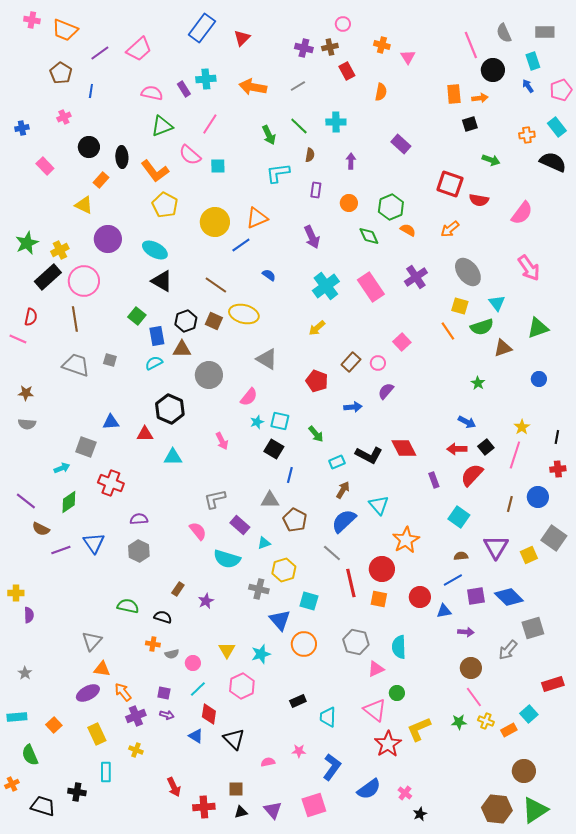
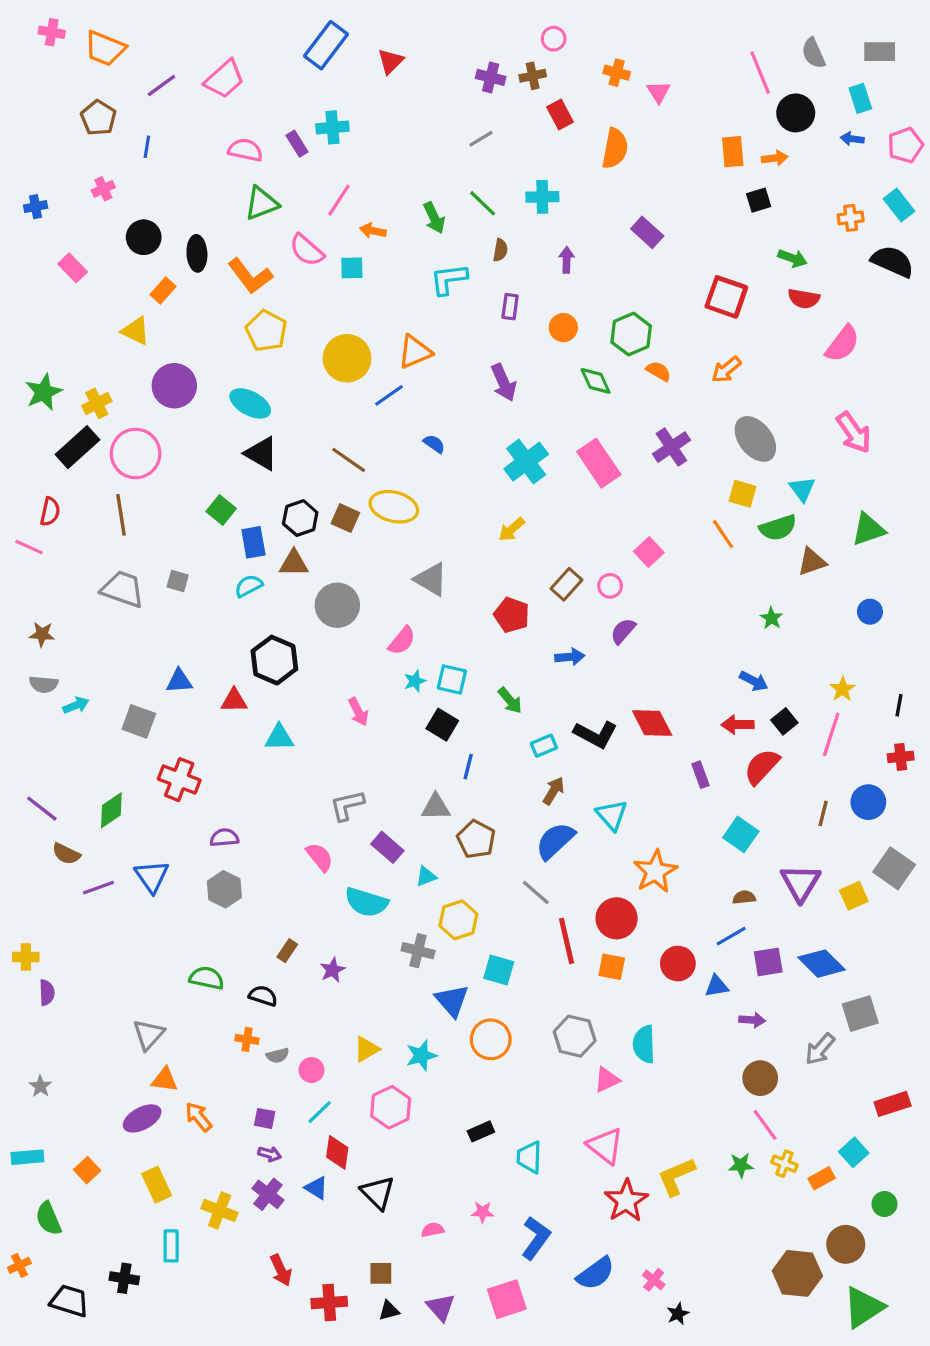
blue arrow: (528, 86) -> (852, 139), turned -48
orange arrow: (253, 87) -> (373, 231), moved, size x0.6
orange semicircle: (381, 92) -> (615, 148), size x1.4
red semicircle: (479, 200) -> (804, 299), moved
cyan arrow: (62, 468) -> (76, 705), moved
yellow triangle: (227, 650) -> (366, 1049), turned 30
green circle: (397, 693) -> (884, 1204), moved
purple cross: (136, 716) -> (268, 1194), moved, turned -30
yellow cross: (136, 750) -> (220, 1210), size x1.5
brown hexagon: (497, 809) -> (797, 1273), moved

